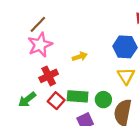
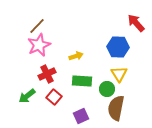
green rectangle: (78, 96) -> (82, 81), moved
green circle: (103, 100) -> (107, 89), moved

